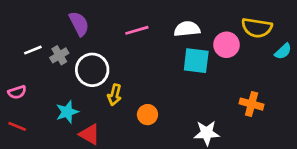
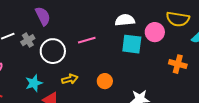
pink line: (137, 30) -> (87, 40), moved
yellow arrow: (115, 95) -> (70, 79), moved, turned -119
orange cross: (252, 104) -> (178, 64), moved
orange circle: (147, 115) -> (105, 81), moved

